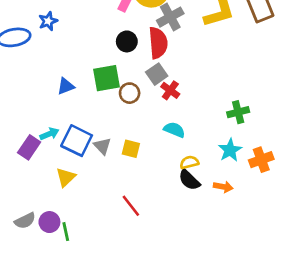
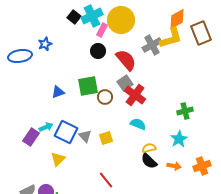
gray cross: (170, 17) -> (152, 45), moved
black circle: (127, 41) -> (98, 51), moved
red semicircle: (158, 43) -> (126, 60), turned -35
red cross: (170, 90) -> (135, 95), size x1.5
yellow square: (131, 149) -> (106, 138), turned -32
orange cross: (261, 160) -> (202, 166), moved

